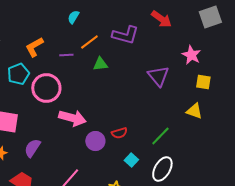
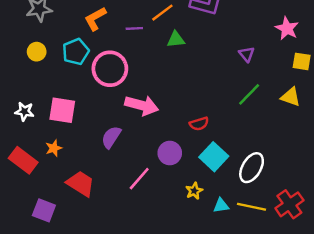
purple triangle: (158, 76) -> (247, 54), size x0.6
green line: (160, 136) -> (249, 94), moved
purple circle: (95, 141) -> (170, 153), moved
purple semicircle: (32, 148) -> (111, 137), moved
cyan square: (131, 160) -> (214, 157), size x1.6

